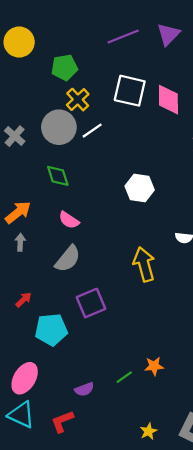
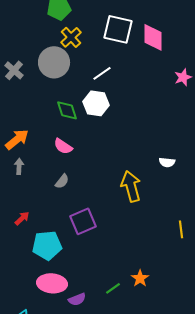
white line: (92, 131) -> (102, 73), moved
green diamond: (58, 176) -> (67, 110), moved
white hexagon: (140, 188) -> (96, 103), moved
gray semicircle: (68, 259) -> (62, 181), size x0.6
orange star: (154, 366) -> (140, 278), turned -30
pink ellipse: (25, 378) -> (52, 283), moved, turned 64

